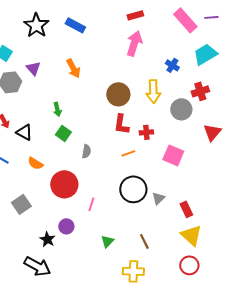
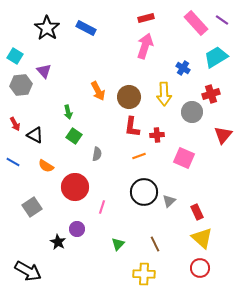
purple line: (211, 17) -> (222, 20), turned 40
orange arrow: (73, 68) -> (98, 91), moved
black arrow: (37, 266) -> (28, 271), moved

